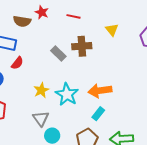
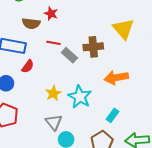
red line: (73, 16) -> (53, 43), moved
yellow triangle: (112, 30) -> (123, 29), size x1.6
orange arrow: (100, 91) -> (116, 78), moved

